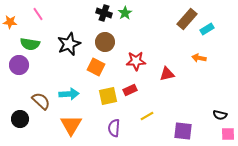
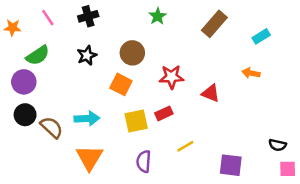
black cross: (104, 13) -> (88, 16), moved, turned -35
brown rectangle: (187, 19) -> (214, 24), moved
green semicircle: (30, 44) -> (38, 55), turned -42
black star: (69, 44) -> (87, 55), size x0.7
red triangle: (167, 74) -> (211, 93), turned 35
black circle: (20, 119) -> (25, 115), moved

